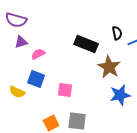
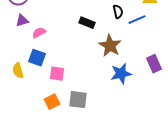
black rectangle: (86, 44) -> (87, 23), size x0.7
pink square: (65, 90) -> (57, 74), moved
yellow semicircle: (17, 92) -> (18, 71), turned 49

